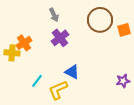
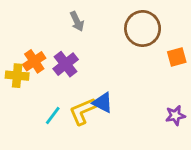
orange square: (124, 30) -> (177, 57), moved
purple cross: (60, 38) -> (66, 64), moved
yellow L-shape: (58, 90) -> (83, 111), moved

